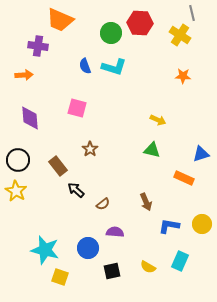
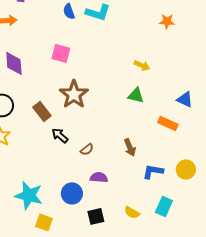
brown star: (90, 149) -> (74, 94), size x1.8
blue triangle: (201, 154) -> (185, 99), turned 42

